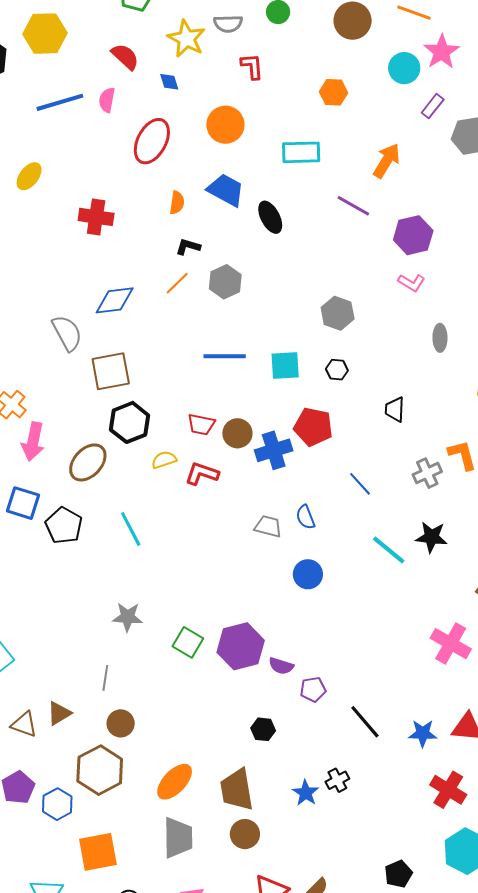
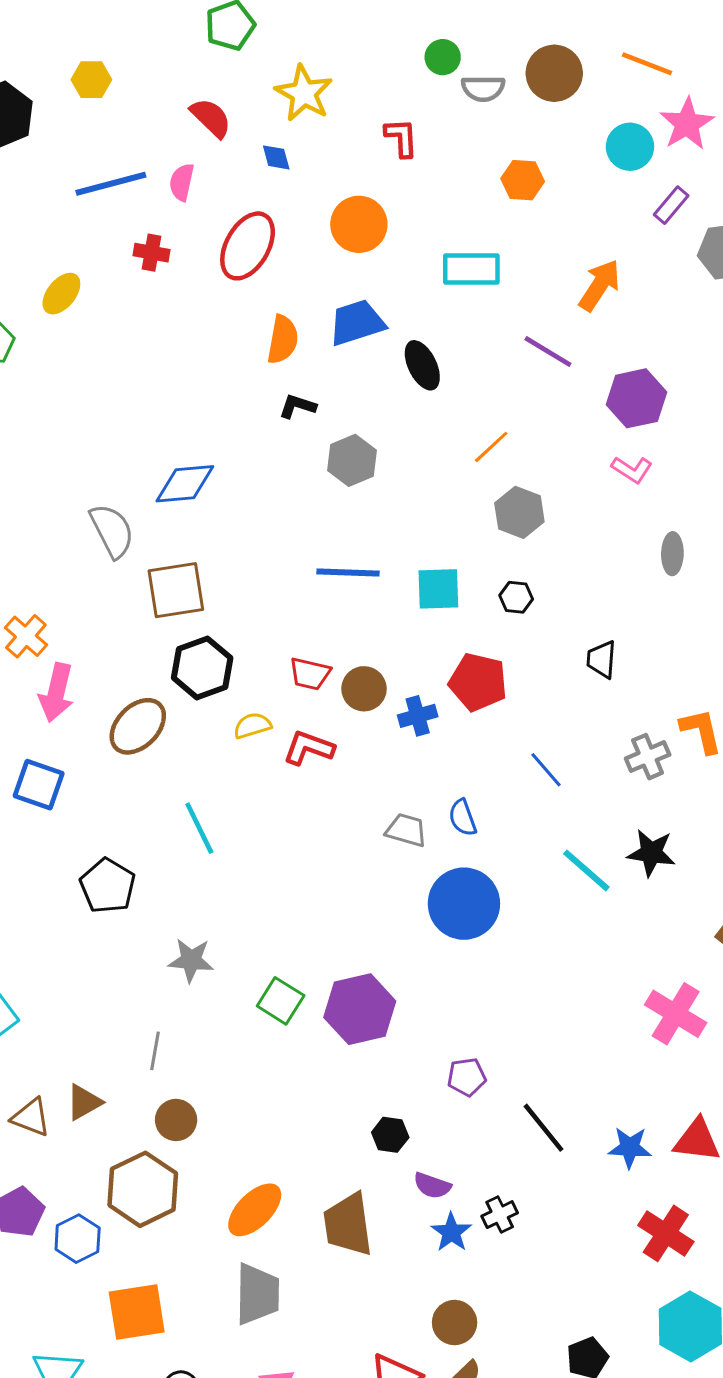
gray semicircle: (228, 24) -> (483, 88), moved
yellow hexagon: (45, 34) -> (91, 80), size x0.6
blue trapezoid: (226, 190) -> (357, 323), turned -48
orange semicircle: (177, 203) -> (283, 340), size x1.4
red cross: (96, 217) -> (152, 253), moved, size x0.7
orange line: (177, 283) -> (491, 447), moved
blue cross: (274, 450) -> (418, 716), size x0.7
black pentagon: (64, 526) -> (108, 886), moved
blue circle: (308, 574) -> (464, 904), size x1.6
purple semicircle: (281, 666) -> (432, 1186), moved
brown circle: (245, 834) -> (455, 1323), moved

